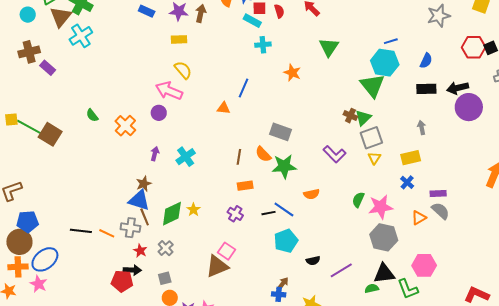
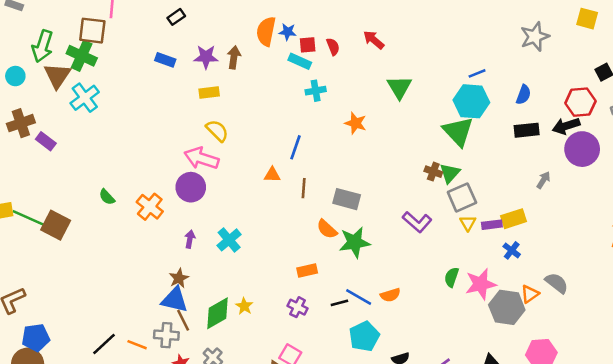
red hexagon: (474, 47) -> (580, 102), moved
purple circle: (159, 113) -> (191, 187), size x1.5
gray arrow: (422, 128) -> (543, 180), moved, turned 48
brown line: (239, 157) -> (304, 188), moved
purple rectangle: (438, 193) -> (492, 225), moved
orange semicircle: (312, 194) -> (390, 295), moved
black line: (81, 231) -> (104, 344), turned -45
gray hexagon: (384, 237) -> (507, 307), moved

